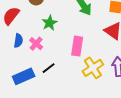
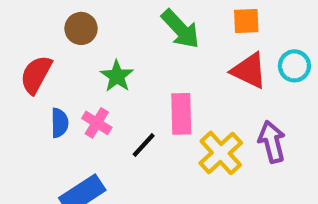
black line: (49, 68) -> (144, 145), moved

